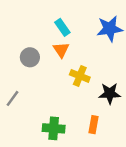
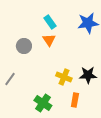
yellow cross: (80, 76) -> (64, 77), moved
green cross: (54, 128) -> (43, 103), turned 30

